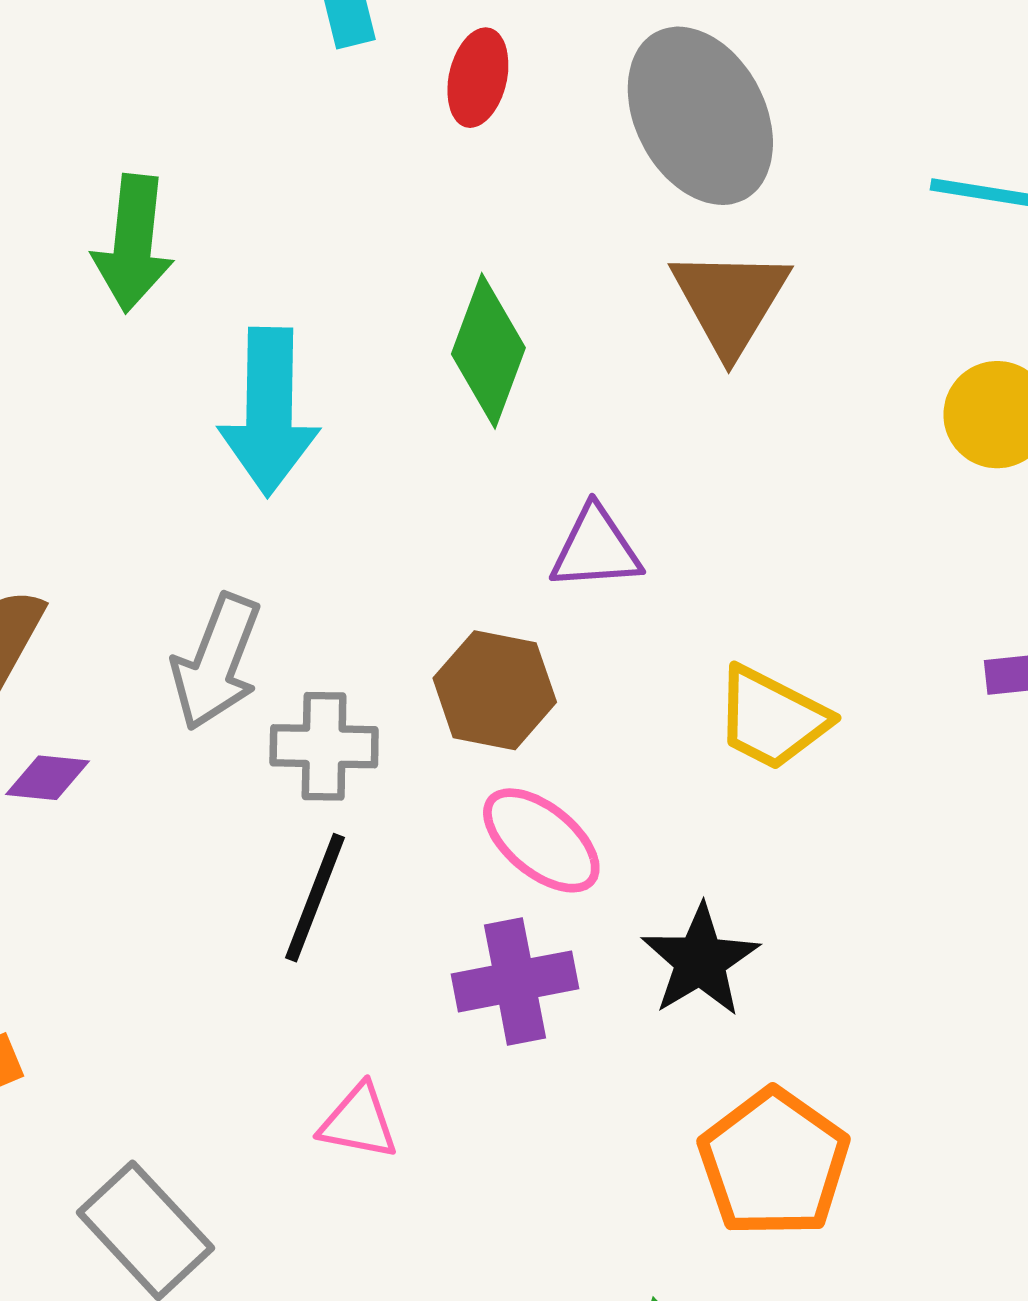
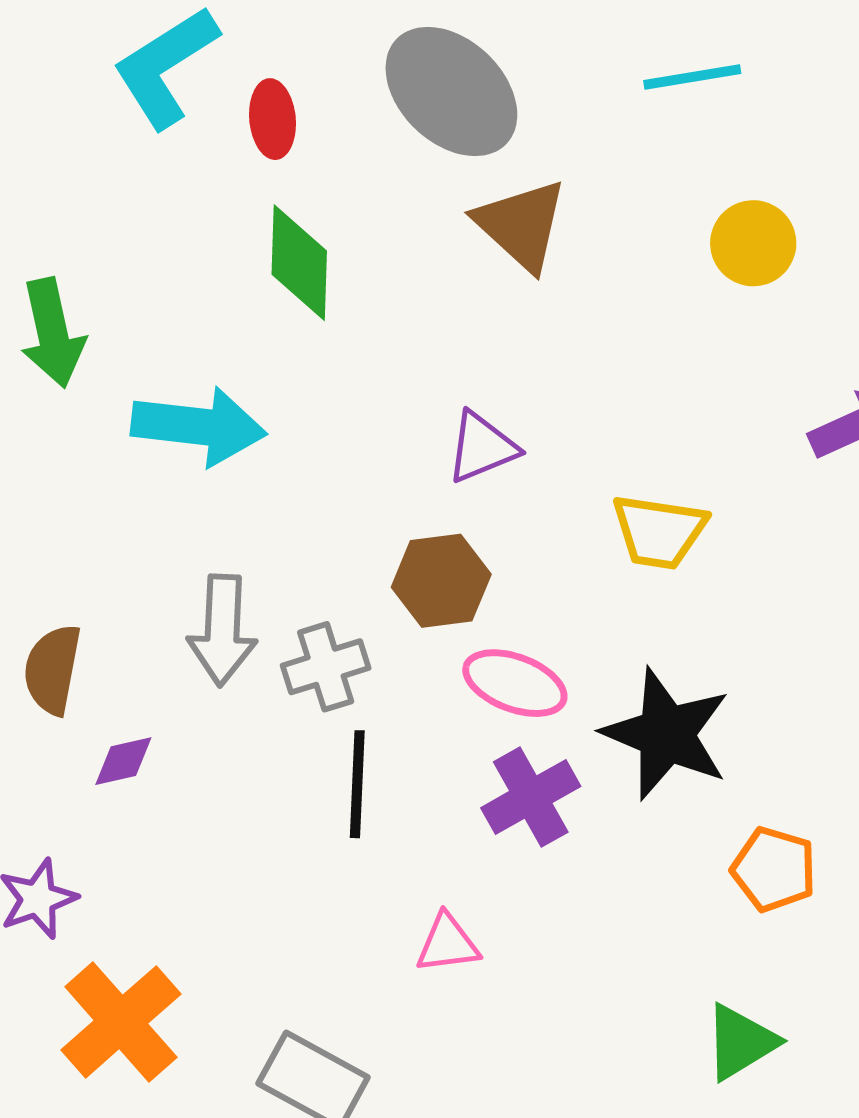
green diamond: (488, 351) -> (299, 263), moved
cyan arrow: (269, 412) -> (199, 426), turned -66
black star: (700, 961) -> (666, 734), size x1.4
orange pentagon: (774, 1163) -> (774, 869), size x0.7

